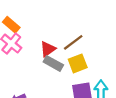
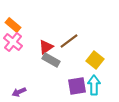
yellow square: (78, 63) -> (95, 60), moved, turned -30

